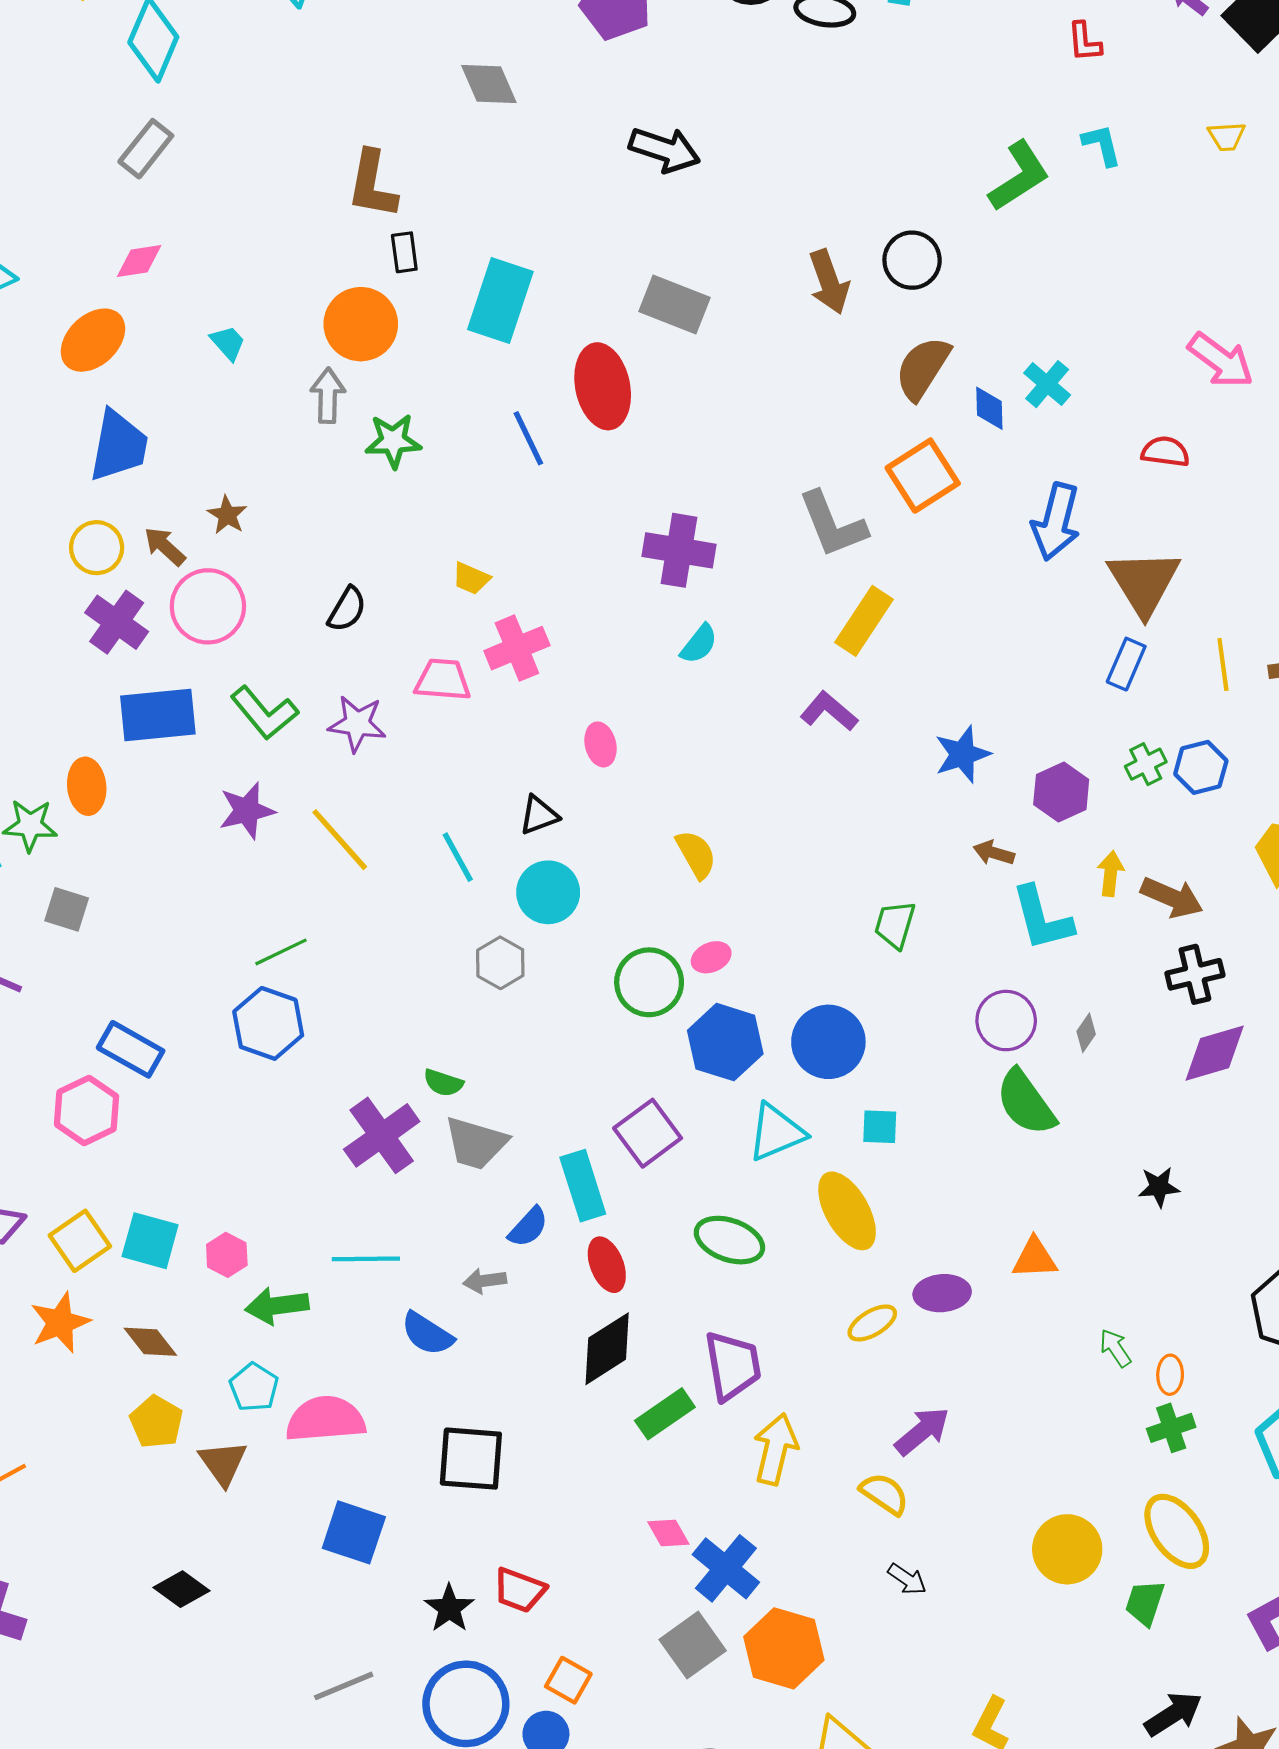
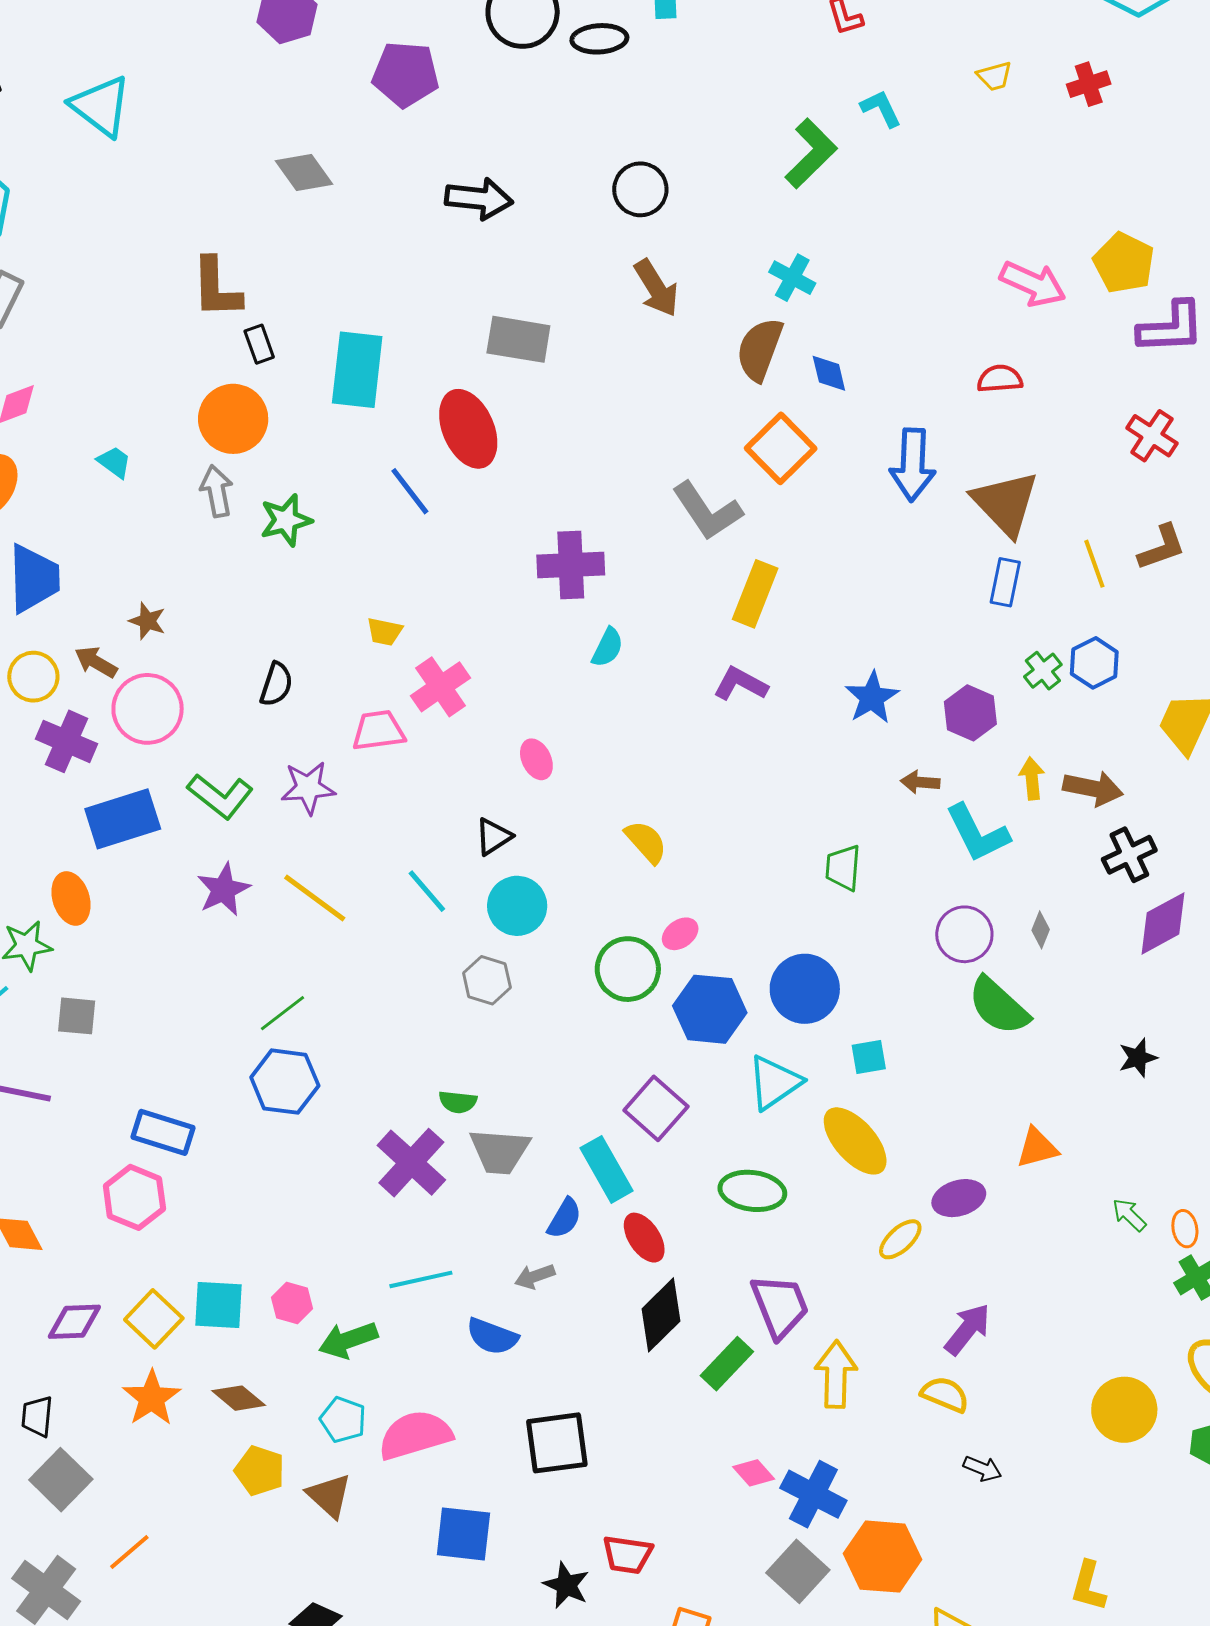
black circle: (912, 260) -> (640, 189), moved
cyan cross: (1047, 384) -> (792, 278), moved

